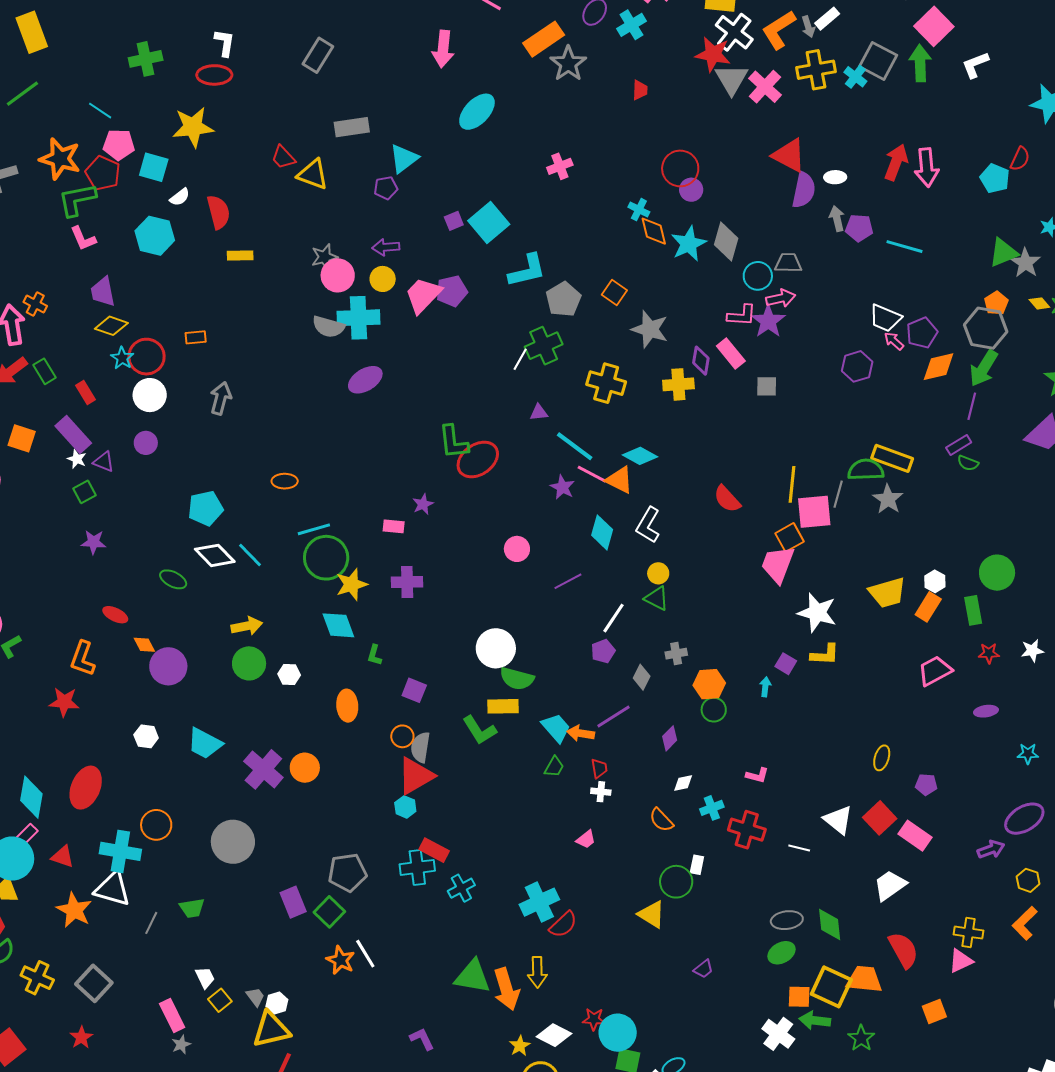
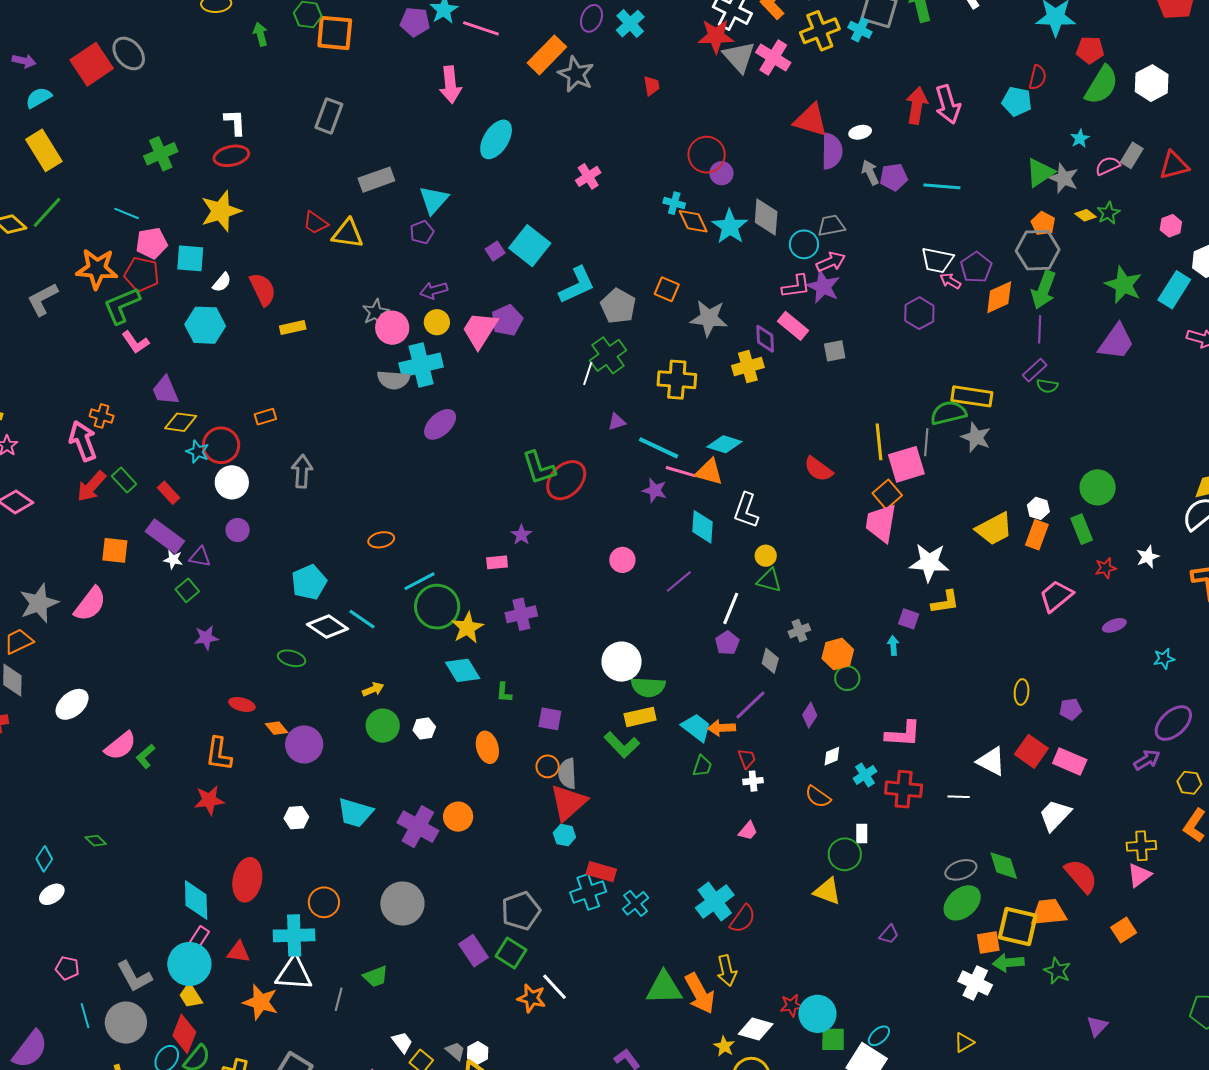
yellow arrow: (247, 626) -> (373, 689), size x0.7
pink L-shape: (757, 775) -> (903, 734), size x1.6
green ellipse: (782, 953) -> (962, 903), size x1.4

